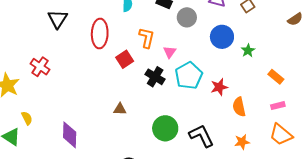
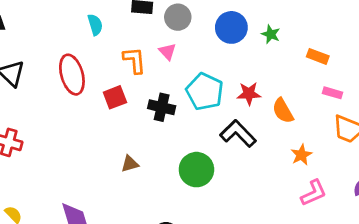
pink triangle: (170, 52) -> (168, 52), moved
red square: (125, 59) -> (115, 97), turned 30
red star: (219, 87) -> (249, 94), turned 30
pink rectangle: (278, 106) -> (332, 93), turned 48
black L-shape: (201, 136) -> (238, 134), moved

